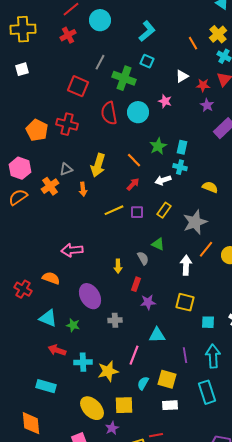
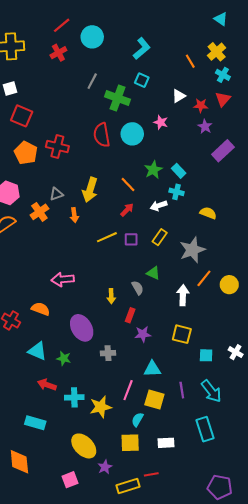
red square: (78, 86) -> (22, 116), moved
cyan rectangle: (182, 147) -> (179, 171), turned -56
cyan arrow: (213, 356) -> (211, 391), turned 145
yellow square: (167, 379) -> (154, 400), moved
yellow square: (124, 405) -> (130, 443), moved

